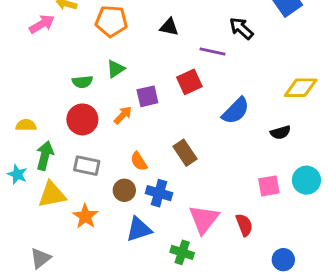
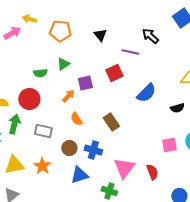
black triangle: (169, 27) -> (100, 35), turned 40
red circle: (82, 119) -> (29, 99), moved
orange semicircle: (139, 161) -> (76, 119), moved
yellow triangle: (52, 195) -> (14, 165), moved

